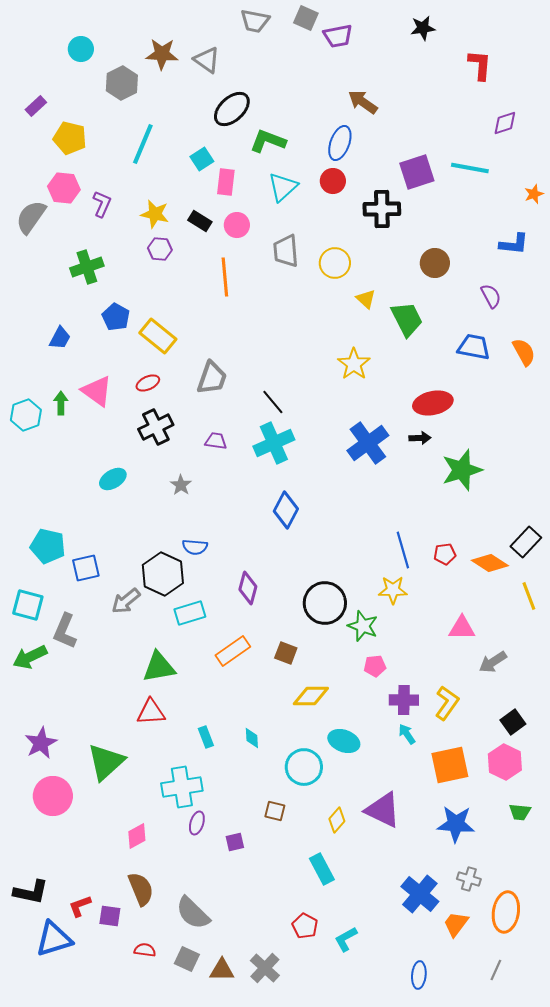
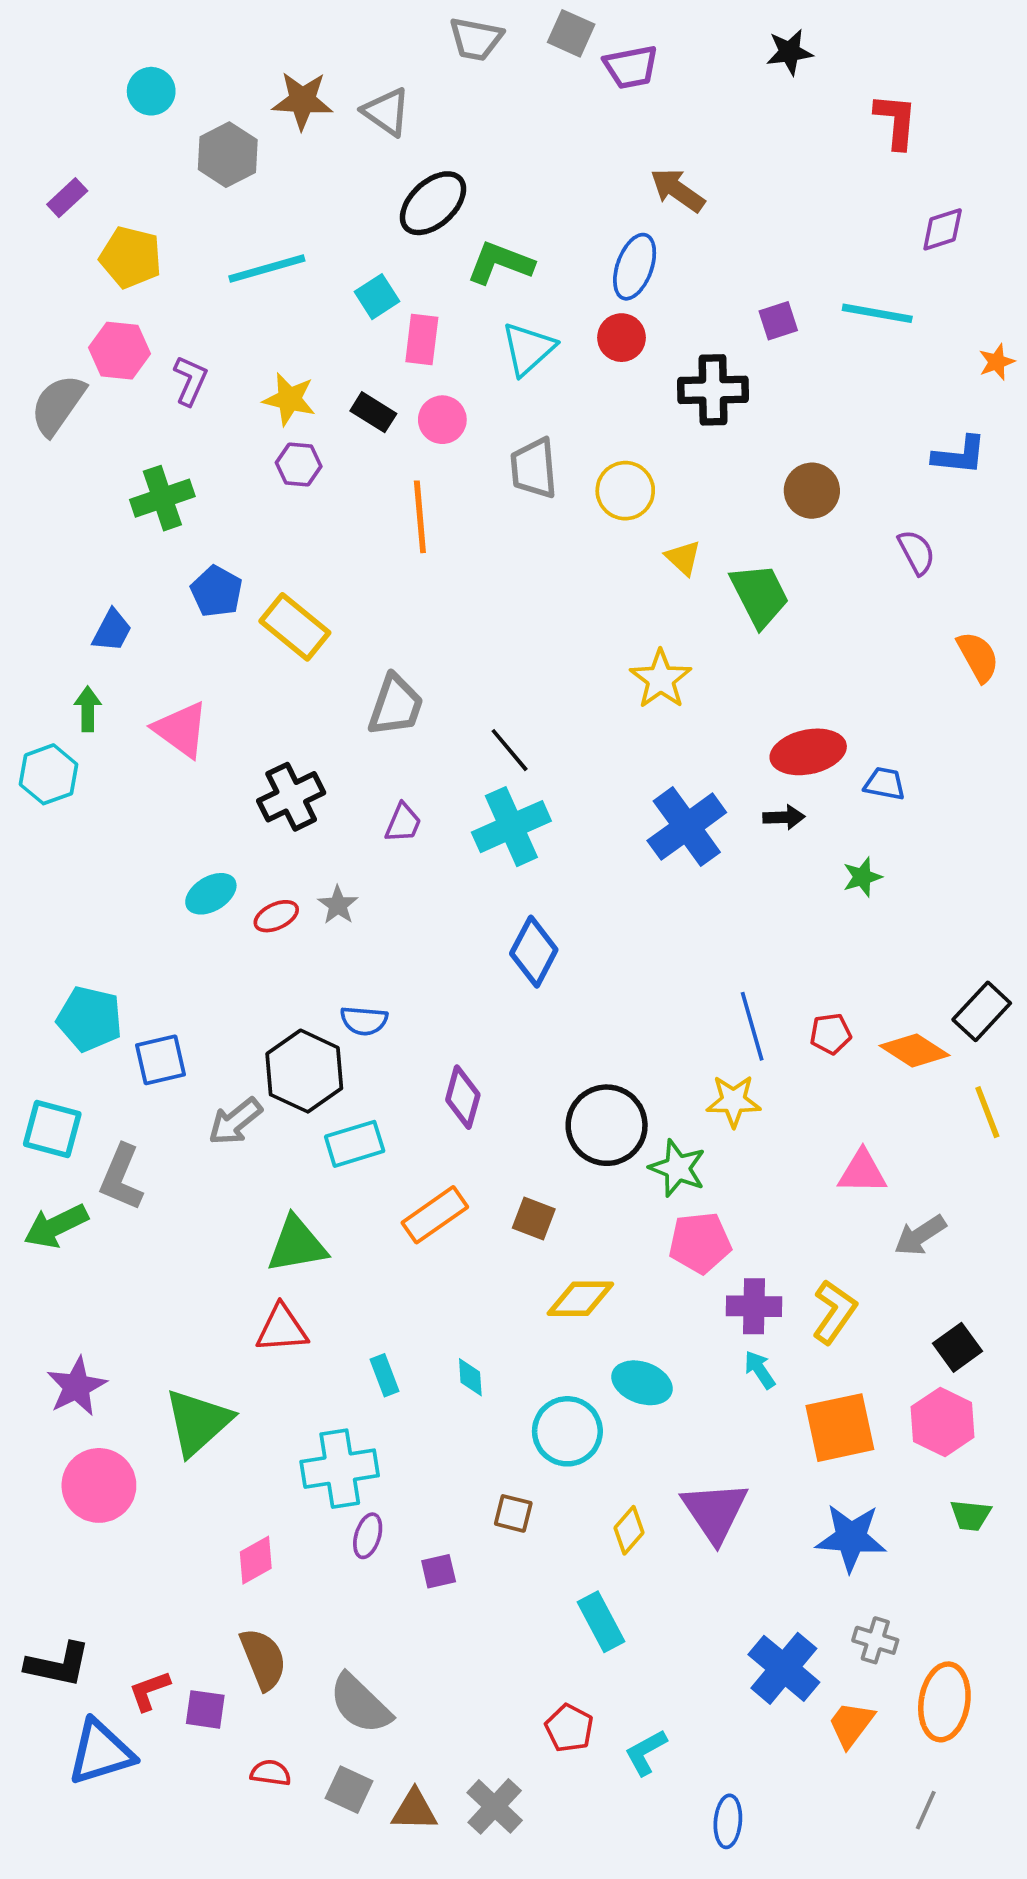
cyan line: (143, 144) -> (267, 269), turned 51
purple square: (417, 172) -> (778, 321), size x0.6
blue trapezoid: (474, 347) -> (885, 784), moved, size x0.7
red ellipse: (148, 383) -> (276, 916), moved
green arrow: (61, 403) -> (88, 709), moved
purple trapezoid: (216, 441) -> (403, 823), turned 105
green star: (462, 470) -> (862, 877), size x0.5
pink pentagon: (375, 666) -> (700, 1243), size x1.5
purple triangle: (383, 810) -> (715, 1512), turned 30
blue ellipse: (419, 975) -> (728, 1821), moved

